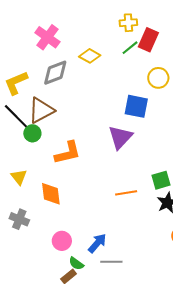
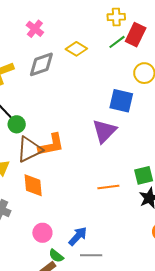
pink cross: (47, 37) -> (35, 29), size x0.7
brown triangle: (41, 110) -> (29, 149), moved

